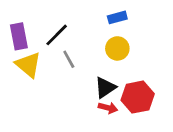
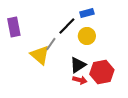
black line: (57, 35) -> (67, 26), moved
gray line: (69, 59) -> (51, 44), turned 64
yellow triangle: (28, 65) -> (40, 55), moved

